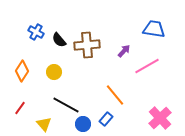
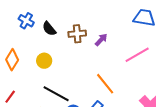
brown cross: (87, 45) -> (77, 34), size x0.7
purple arrow: (124, 51) -> (101, 40), moved

